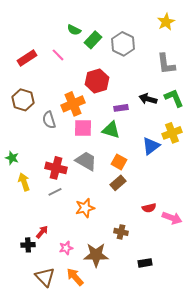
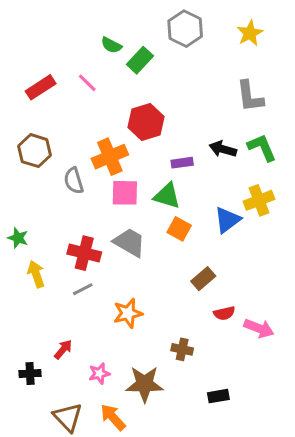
gray hexagon: (123, 44) -> (185, 29), moved
orange square: (119, 162) -> (179, 229), moved
brown rectangle: (118, 183) -> (203, 279), moved
black cross: (28, 245) -> (30, 374), moved

